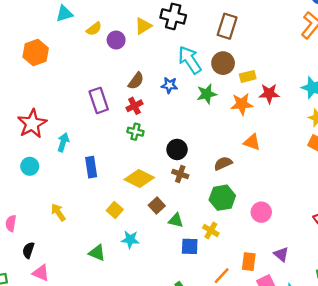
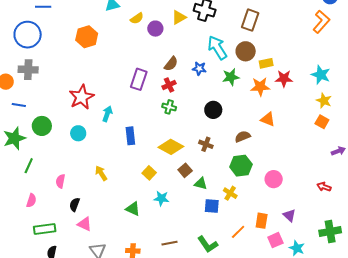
purple rectangle: (99, 100) -> (139, 79), turned 35
black circle: (177, 149) -> (213, 110), moved

